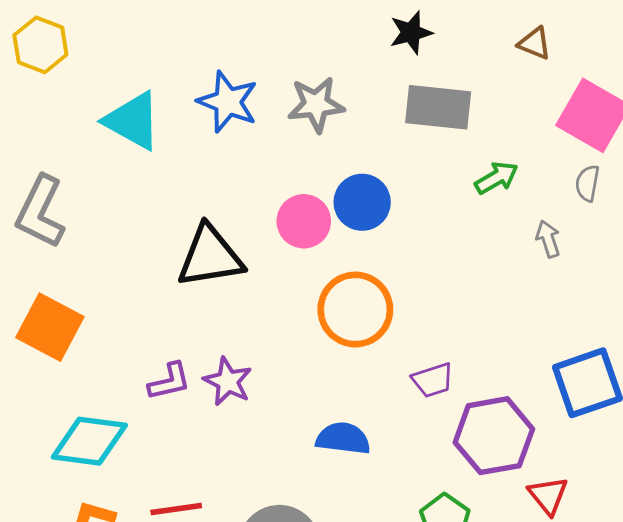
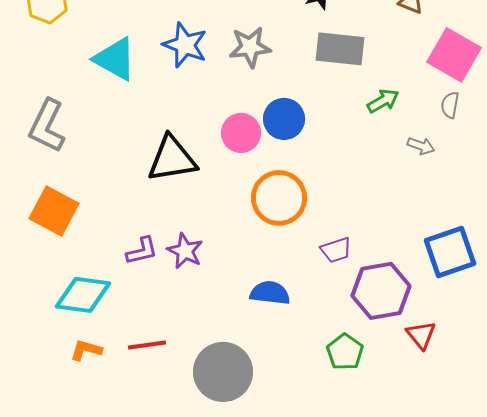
gray arrow: (548, 239) -> (421, 146), turned 128

